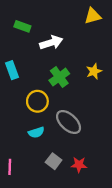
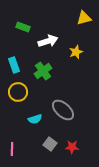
yellow star: (94, 71) -> (76, 52), moved
green cross: (59, 77) -> (43, 71), moved
yellow circle: (37, 101) -> (18, 92), moved

